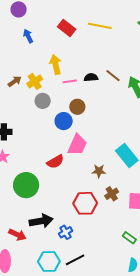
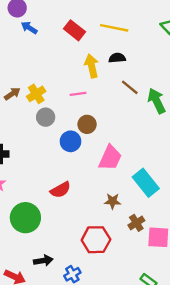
blue arrow: (28, 36) -> (29, 28), moved, turned -32
yellow arrow: (56, 65) -> (92, 66), moved
black semicircle: (91, 77) -> (117, 58), moved
pink trapezoid: (77, 145) -> (110, 158), moved
brown cross: (112, 194) -> (136, 223), moved
black arrow: (41, 221) -> (43, 261), size x0.7

